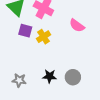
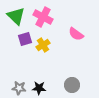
purple square: (25, 31) -> (25, 39), turned -32
black star: (50, 76) -> (39, 88), moved

